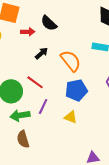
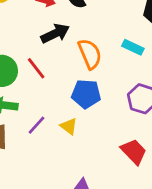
black arrow: (42, 53) -> (55, 33), size x1.5
purple line: (43, 106) -> (36, 125), moved

